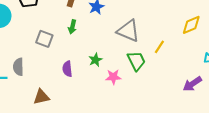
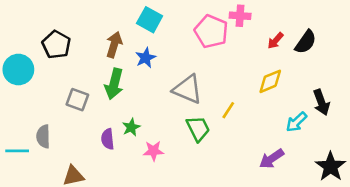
green arrow: (72, 27) -> (114, 84), size x1.6
green star: (95, 60) -> (131, 127), moved
pink star: (113, 77) -> (153, 151), moved

